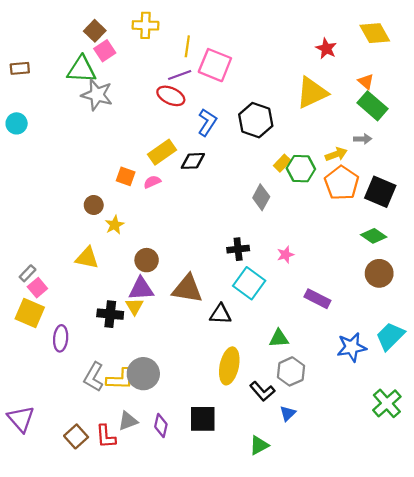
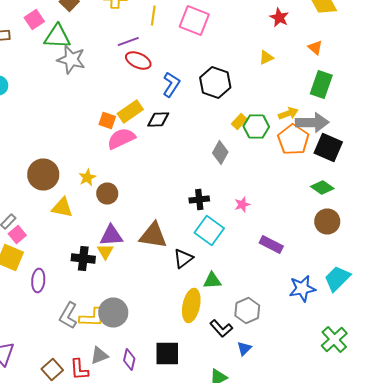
pink square: (105, 51) -> (34, 20), moved
pink square: (215, 65) -> (194, 20), moved
purple line: (180, 75) -> (128, 42), moved
yellow triangle: (312, 93) -> (266, 58), size x0.5
green rectangle: (373, 106) -> (321, 84), moved, turned 68
gray arrow: (363, 139) -> (312, 122), moved, size x2.0
orange square: (126, 176) -> (107, 120), moved
pink semicircle: (152, 182) -> (121, 138), size x1.8
brown circle: (94, 205) -> (43, 174), moved, size x1.8
brown circle: (147, 260) -> (107, 194), moved
black triangle: (220, 314) -> (183, 258), turned -40
green triangle: (279, 338) -> (212, 280), moved

